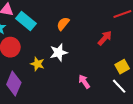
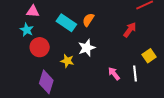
cyan rectangle: (26, 21) -> (66, 23), moved
white line: (119, 86) -> (135, 74), moved, turned 42

